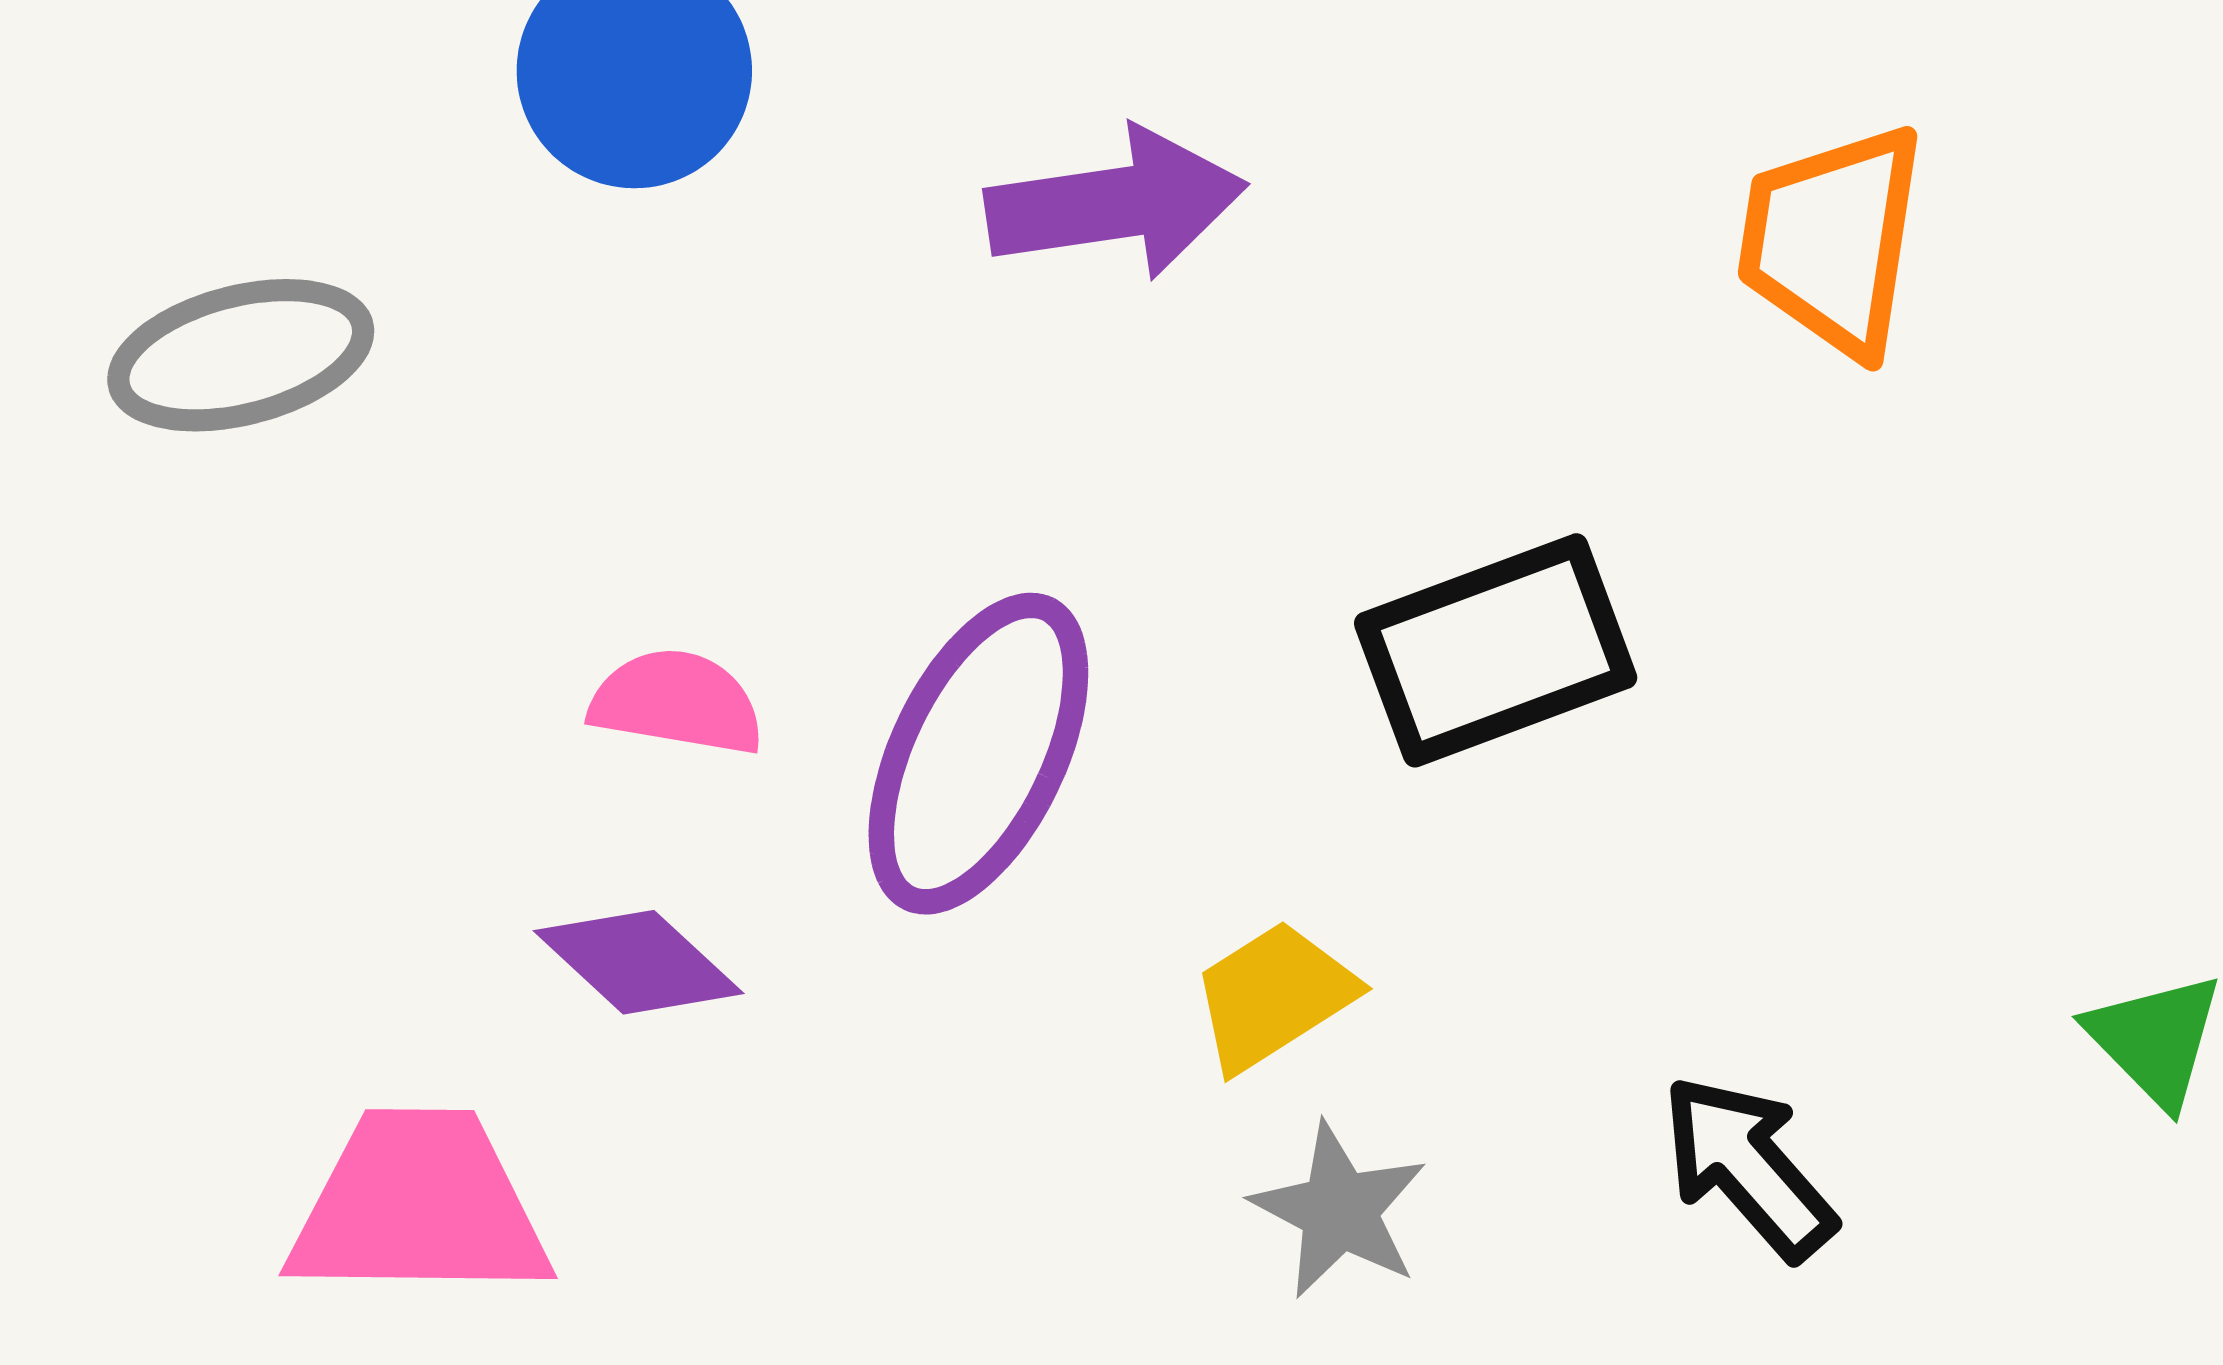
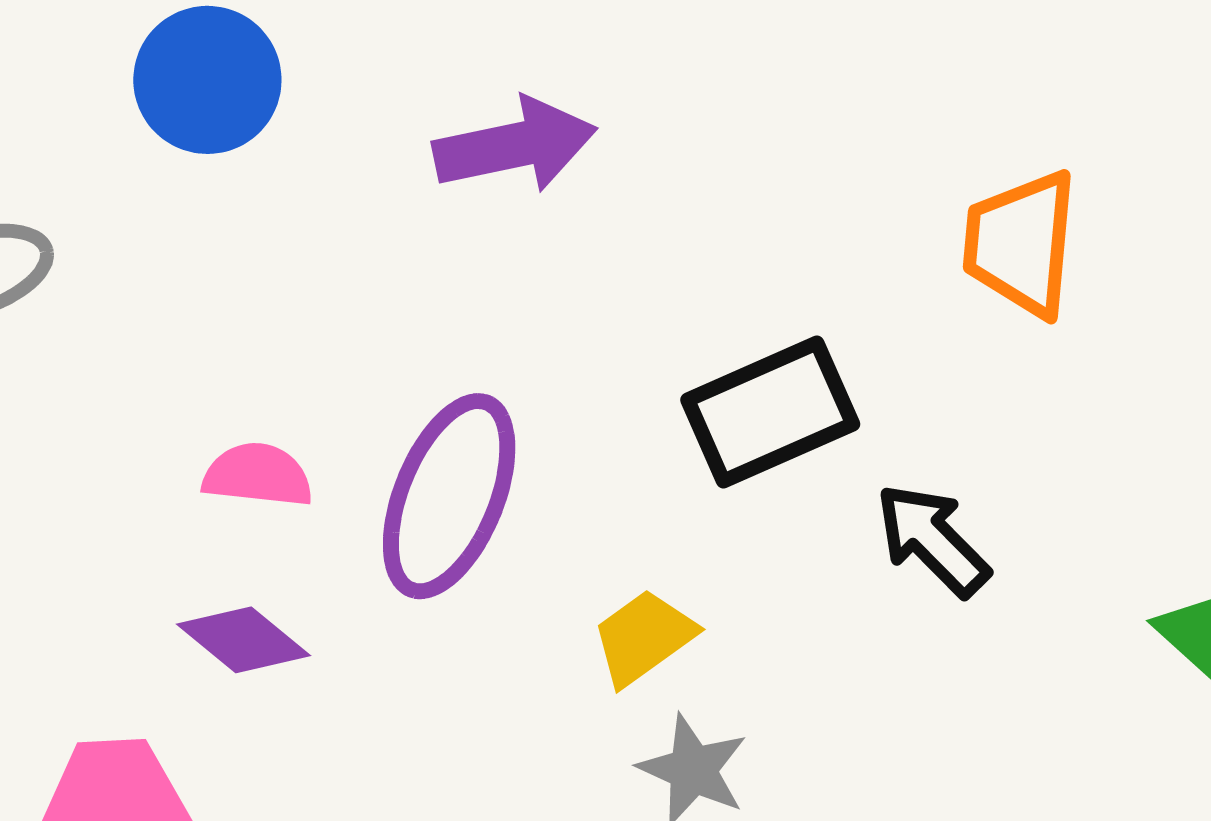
orange trapezoid: (1832, 240) -> (1021, 243), moved
black arrow: (1748, 1167) -> (932, 540), moved

